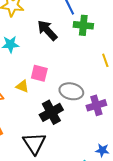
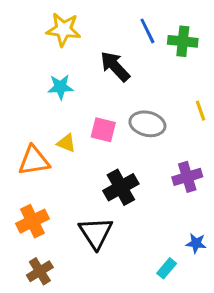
green cross: (83, 25) -> (183, 41), moved
yellow triangle: (22, 86) -> (66, 143), moved
gray ellipse: (71, 91) -> (147, 124), moved

